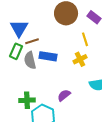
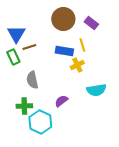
green rectangle: (16, 51) -> (13, 57), turned -49
blue rectangle: (48, 56) -> (64, 51), moved
gray semicircle: (30, 60) -> (32, 80), moved

